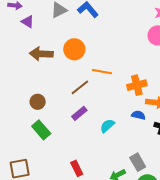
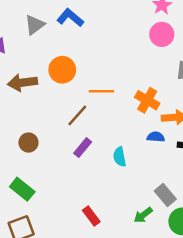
orange cross: (137, 85) -> (147, 100), turned -36
cyan semicircle: (107, 126) -> (120, 157), turned -49
green rectangle: (41, 130) -> (22, 189), moved

